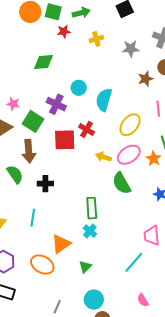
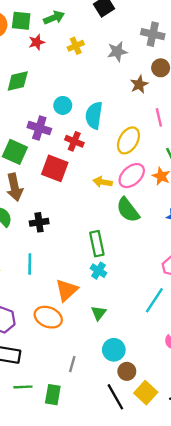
red cross: (87, 129) -> (74, 141), moved
red square: (65, 140) -> (55, 168), turned 30

